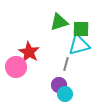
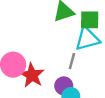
red star: (29, 52) -> (32, 75), moved

